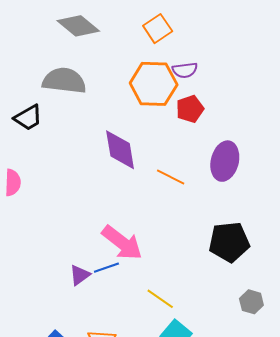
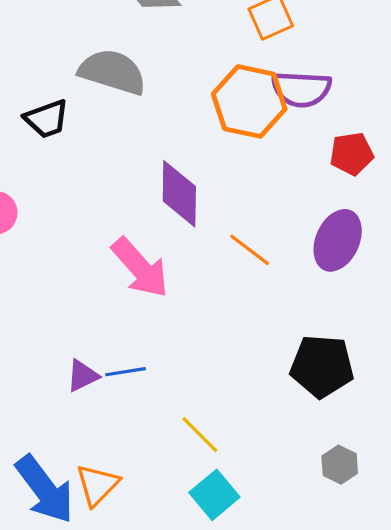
purple semicircle: (185, 70) -> (301, 89), size x1.5
red pentagon: (190, 109) -> (352, 154), moved
pink arrow: (122, 243) -> (140, 268), moved

